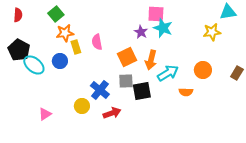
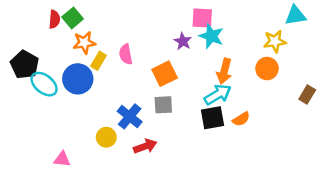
red semicircle: (18, 15) -> (54, 19), moved
yellow rectangle: (76, 47) -> (99, 61), turned 48
orange arrow: (151, 60) -> (224, 71), moved
blue circle: (60, 61) -> (78, 79), size x1.5
orange circle: (203, 70) -> (267, 69), moved
black square: (142, 91) -> (213, 118), moved
orange semicircle: (186, 92) -> (241, 119), turned -32
pink triangle: (45, 114) -> (62, 159), moved, turned 40

